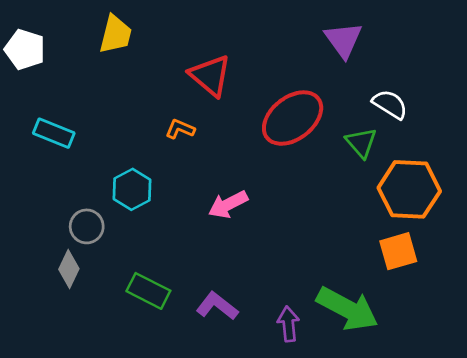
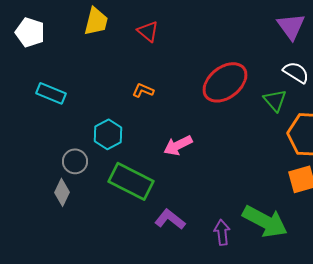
purple triangle: (343, 40) -> (291, 26), moved
red triangle: (210, 75) -> (148, 31), moved, size x0.7
green rectangle: (148, 291) -> (131, 181), moved, size x1.4

